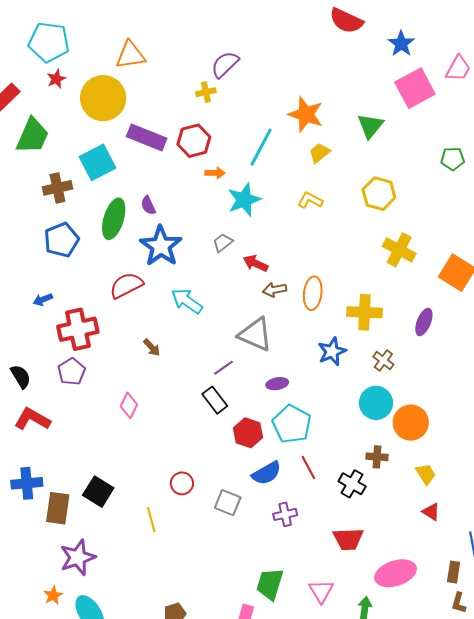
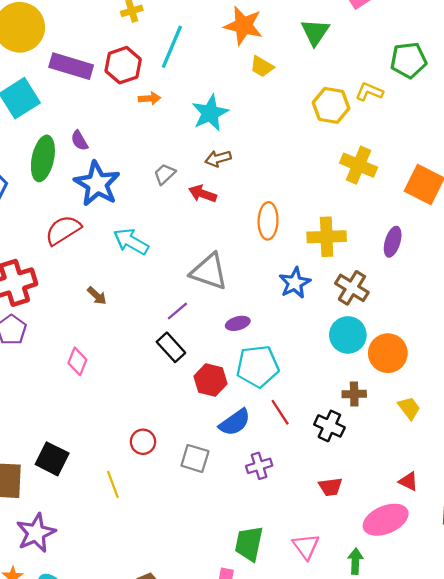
cyan line: (261, 147) -> (172, 47), moved
yellow trapezoid: (319, 153) -> (262, 66), turned -105
green pentagon: (453, 159) -> (408, 60), size x1.4
cyan star: (244, 200) -> (210, 113), moved
yellow L-shape: (310, 200) -> (369, 92), moved
brown arrow: (275, 290) -> (218, 158), moved
brown cross: (383, 361) -> (352, 288), size x1.4
cyan pentagon: (292, 424) -> (258, 366), turned -30
red triangle: (431, 512) -> (408, 481), moved
red trapezoid: (348, 539) -> (330, 487), size x0.7

